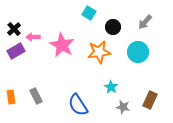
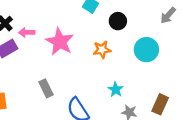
gray arrow: (145, 22) -> (168, 15), moved
orange star: (99, 52) -> (102, 50), size x0.7
gray rectangle: (36, 96) -> (46, 88), moved

